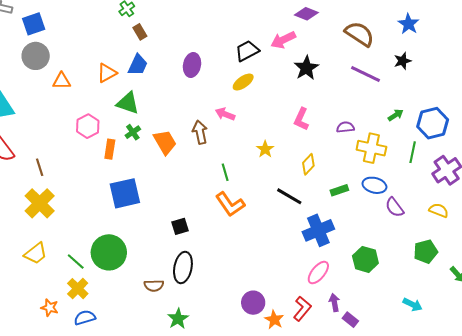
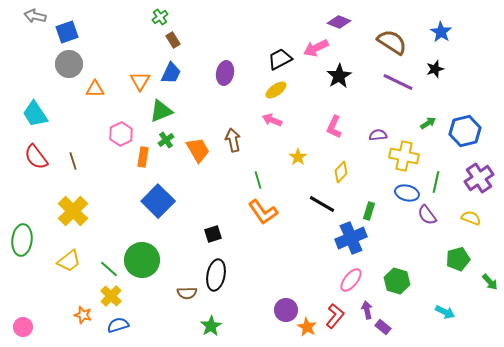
orange triangle: (107, 73) -> (140, 81), turned -30
green triangle: (128, 103) -> (161, 111), turned -40
pink arrow: (225, 114) -> (272, 120), moved
green line: (413, 152) -> (436, 182), moved
brown line: (40, 167) -> (73, 161), moved
green rectangle: (339, 190) -> (369, 211), moved, turned -54
blue square: (125, 193) -> (158, 201), turned -32
green hexagon: (365, 259) -> (397, 281), moved

